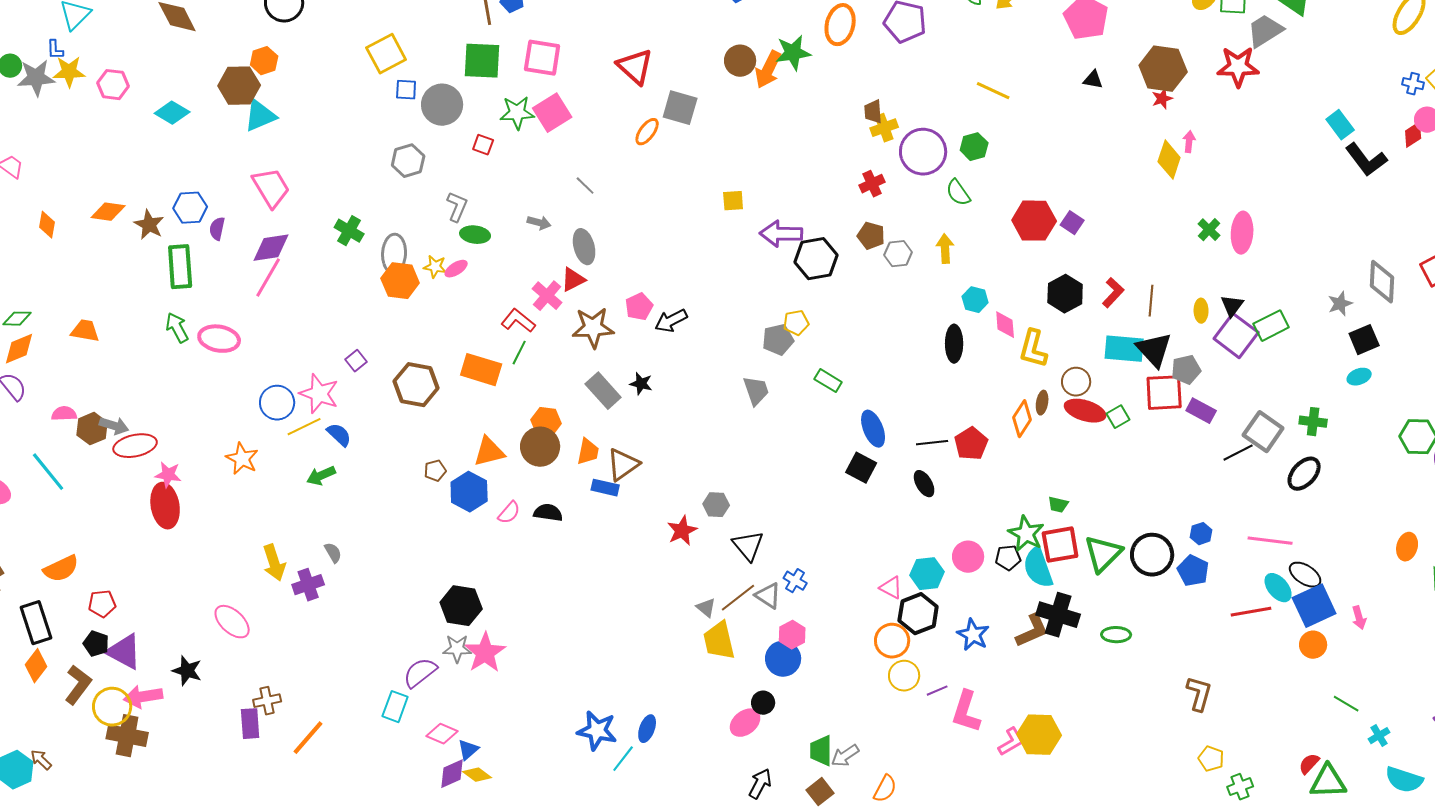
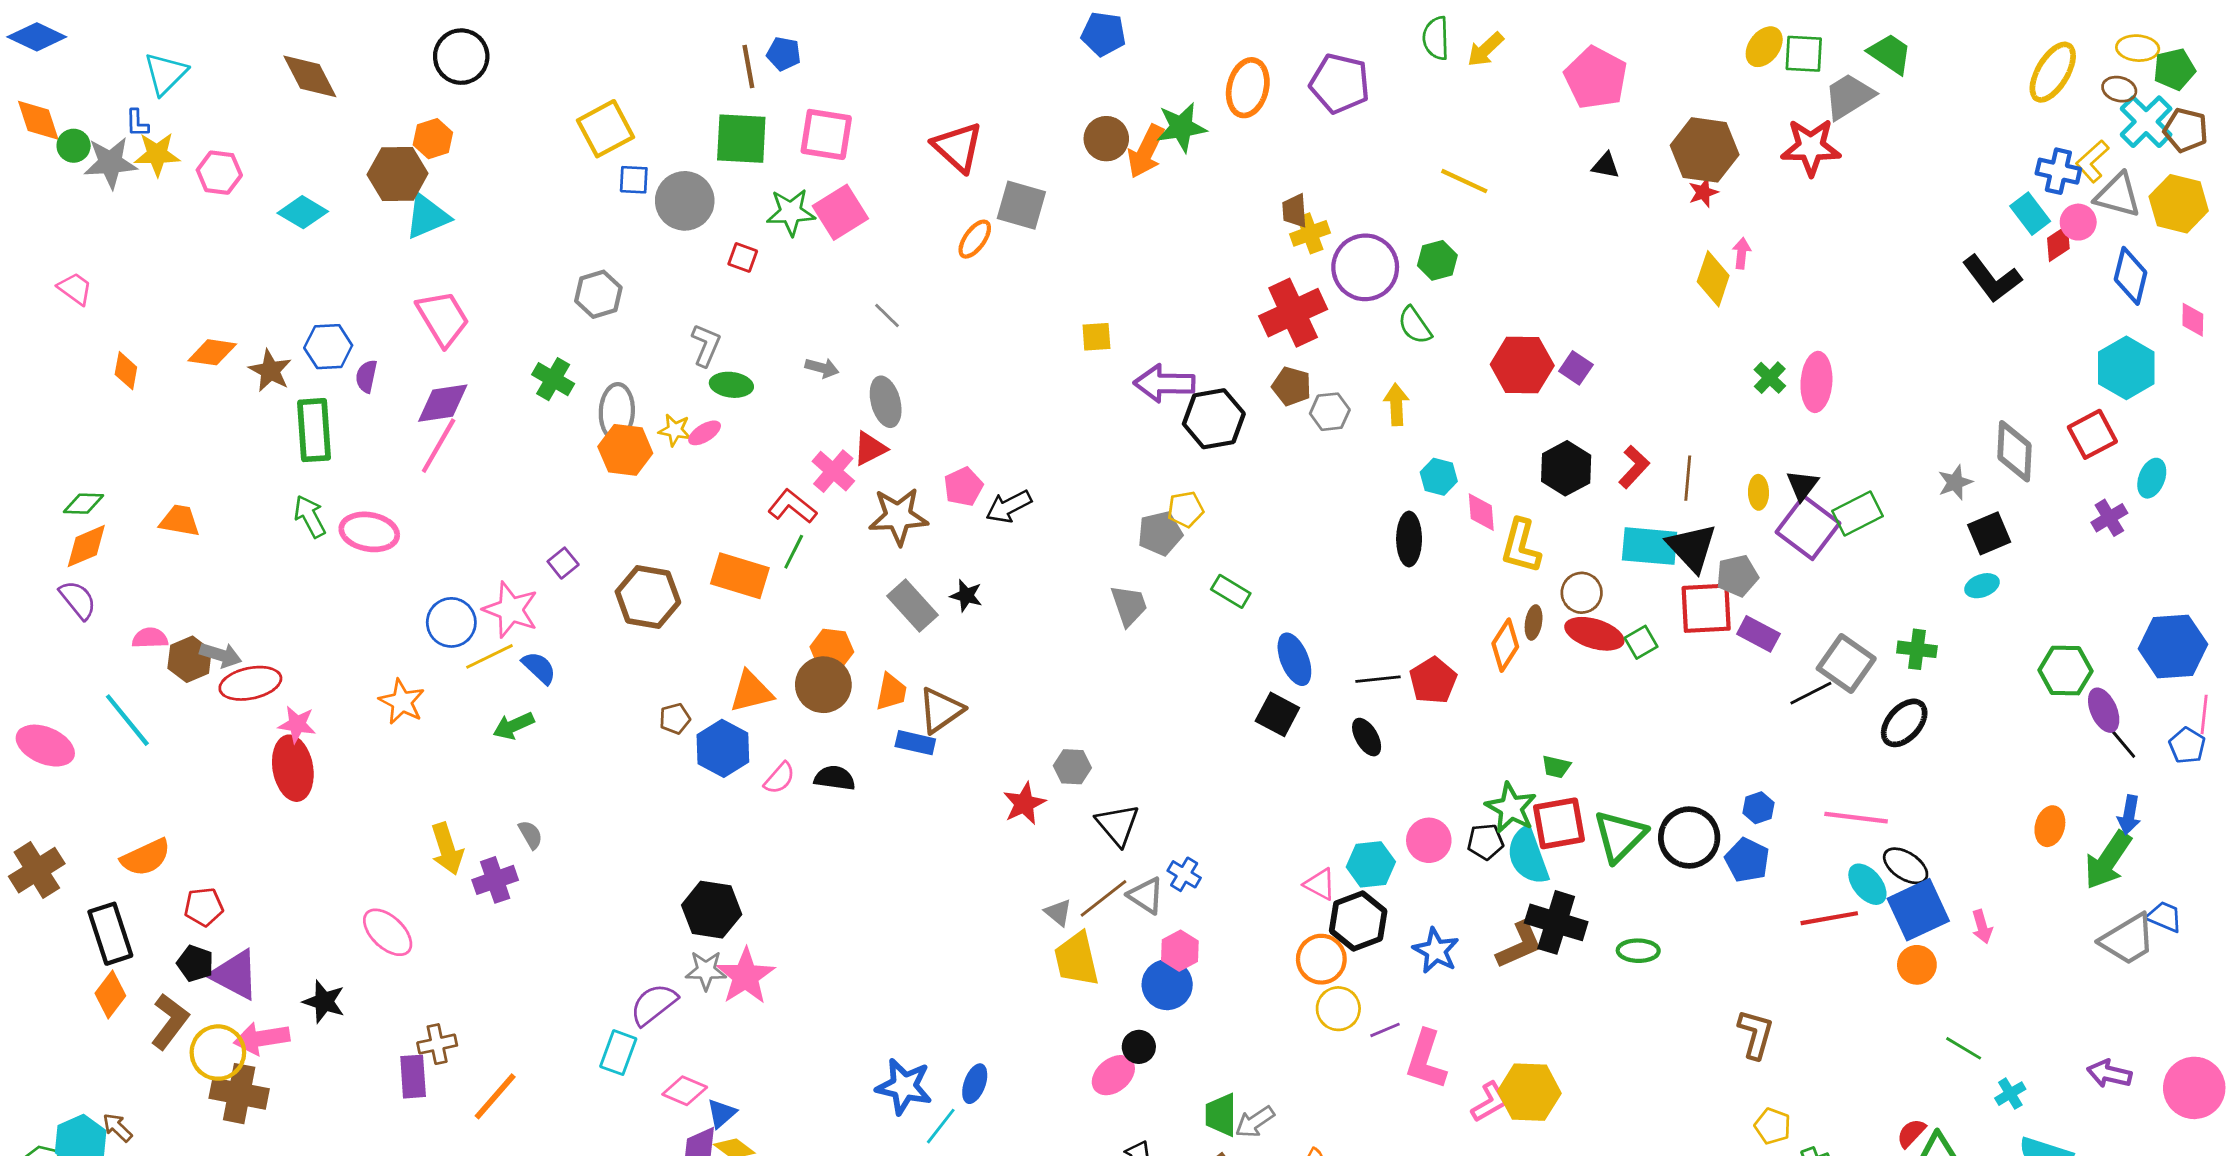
blue cross: (1413, 84) -> (2058, 171), size x1.4
cyan rectangle: (1340, 125) -> (2030, 214), moved
gray hexagon: (408, 161) -> (598, 294), moved
red cross: (872, 184) -> (1293, 313), size x1.8

